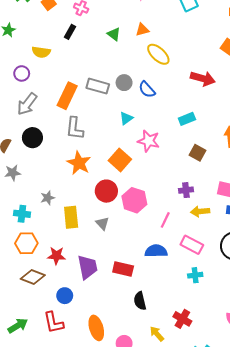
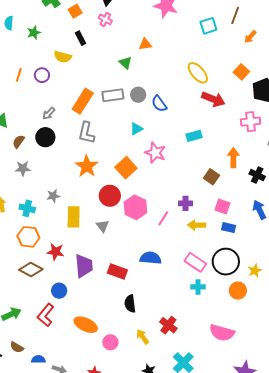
orange triangle: (142, 30) -> (145, 44), moved
black rectangle: (70, 32) -> (80, 38), moved, turned -64
green triangle: (114, 34) -> (126, 63), moved
yellow ellipse: (158, 54) -> (198, 73), moved
gray rectangle: (98, 86) -> (113, 95), turned -30
gray arrow: (27, 104) -> (49, 113), moved, size x0.6
brown square: (198, 153) -> (211, 177), moved
pink line: (165, 220) -> (163, 218), moved
pink rectangle: (192, 245) -> (195, 262), moved
cyan cross: (195, 275) -> (198, 287), moved
red L-shape: (53, 323) -> (46, 315), turned 45
orange ellipse: (96, 328) -> (86, 325), turned -55

